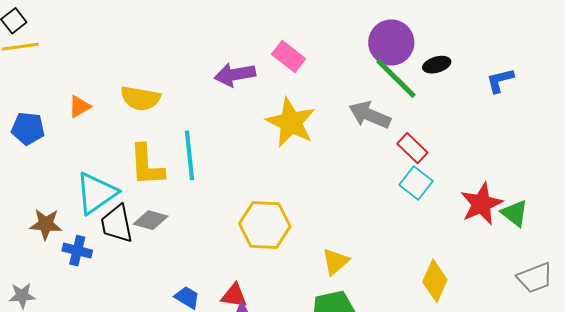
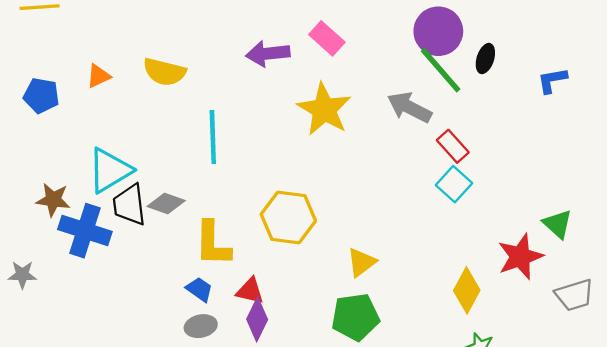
black ellipse: (437, 65) -> (485, 59), turned -60
yellow L-shape: (147, 165) -> (213, 244), moved
red star: (481, 204) -> (520, 257), moved
blue cross: (77, 251) -> (85, 231), size x1.6

